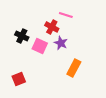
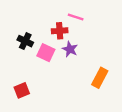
red cross: (52, 27) -> (60, 31), turned -32
orange rectangle: (74, 68) -> (100, 78), moved

